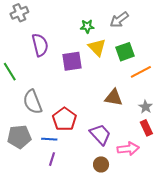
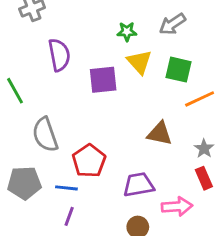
green square: (125, 52) -> (179, 70), turned 30
purple trapezoid: (100, 134) -> (139, 185), turned -60

